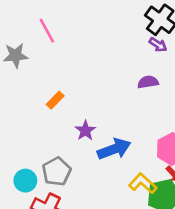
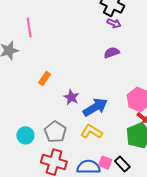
pink line: (47, 31) -> (29, 28), turned 30
cyan circle: (25, 181) -> (25, 135), moved
yellow L-shape: (143, 183) -> (91, 132), moved

